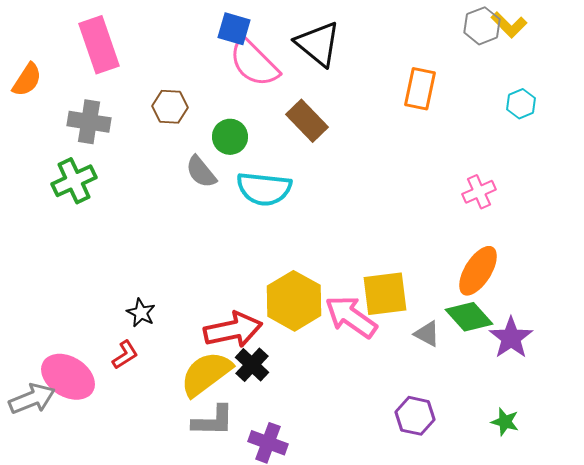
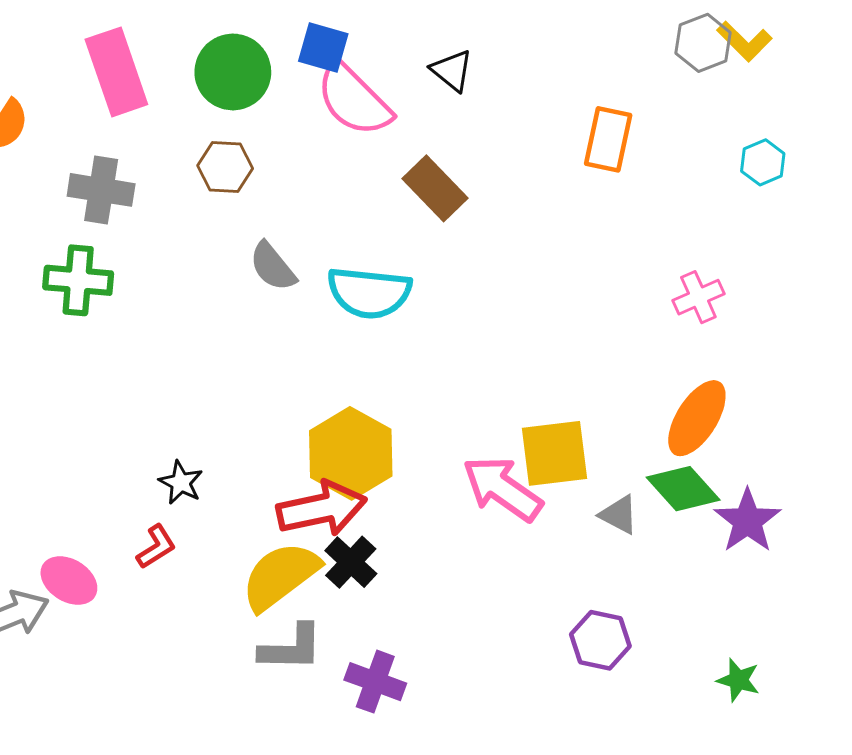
black triangle: (318, 44) -> (452, 70), size x0.6
green circle: (230, 137) -> (233, 72), moved, size x1.4
green cross: (74, 181) -> (78, 280), turned 30
yellow hexagon: (294, 301) -> (351, 453), moved
pink ellipse: (68, 377) -> (69, 581), size x0.7
green star: (505, 422) -> (738, 680), moved

